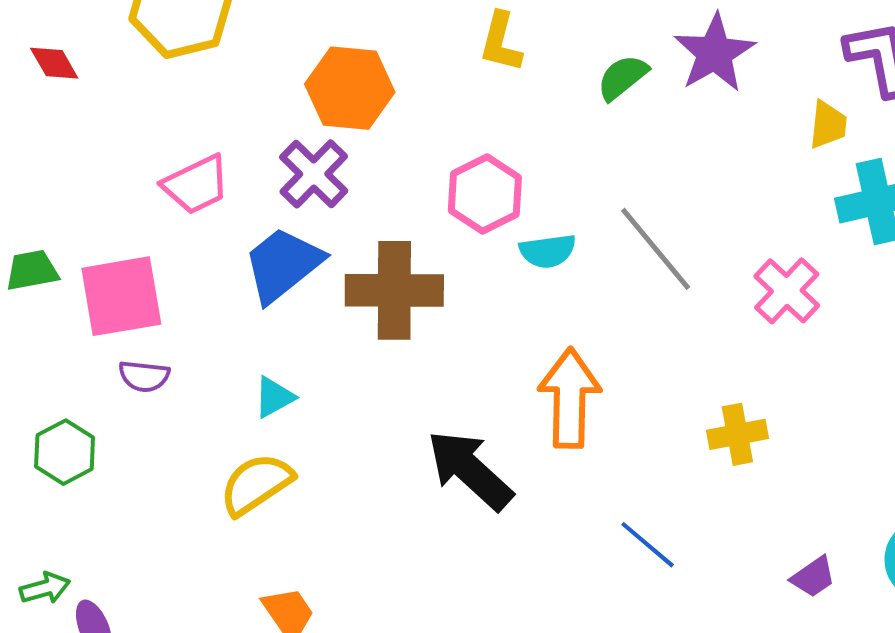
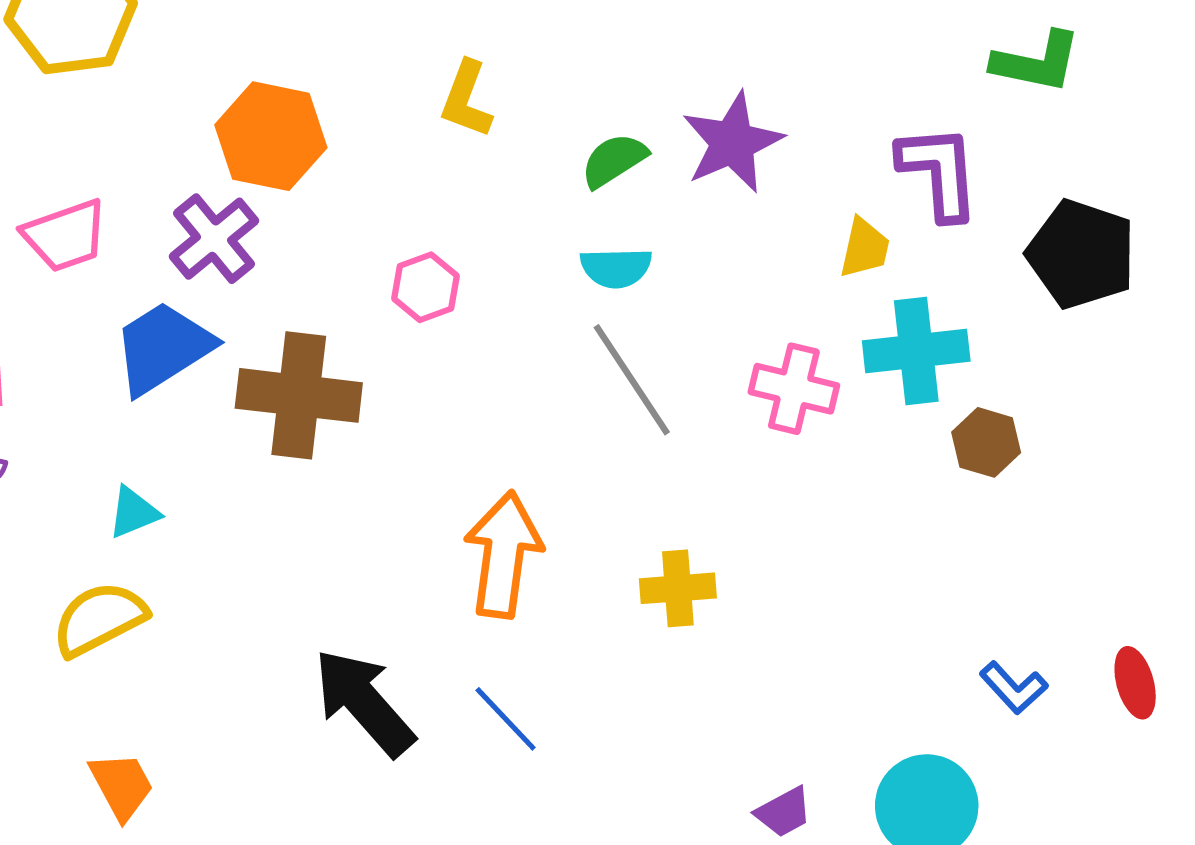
pink hexagon: (485, 194) -> (425, 287), size x0.7
cyan semicircle: (548, 251) -> (616, 268), moved
pink cross: (787, 291) -> (794, 389), moved, turned -36
yellow cross: (737, 434) -> (678, 588), moved
black arrow: (470, 470) -> (364, 702), moved
blue line: (648, 545) -> (506, 719), moved

